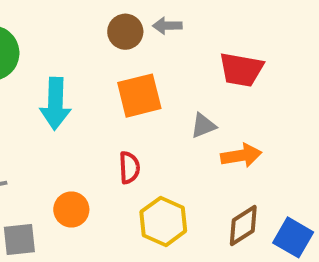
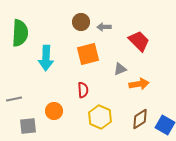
gray arrow: (167, 26) -> (104, 27), moved
red trapezoid: (241, 70) -> (139, 41), turned -145

